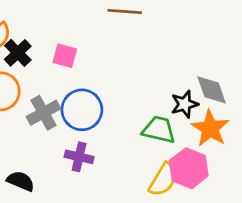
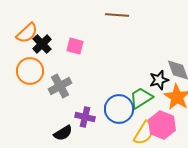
blue circle: (82, 110) -> (119, 109), moved
green trapezoid: (159, 130) -> (141, 98), turned -45
black semicircle: (21, 181) -> (63, 133), moved, turned 126

